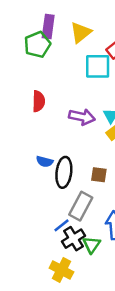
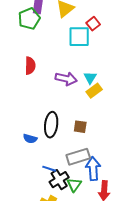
blue semicircle: (45, 161) -> (30, 139), moved
gray rectangle: (81, 206) -> (78, 157), moved, turned 45
blue line: (61, 225) -> (49, 169), turned 56

